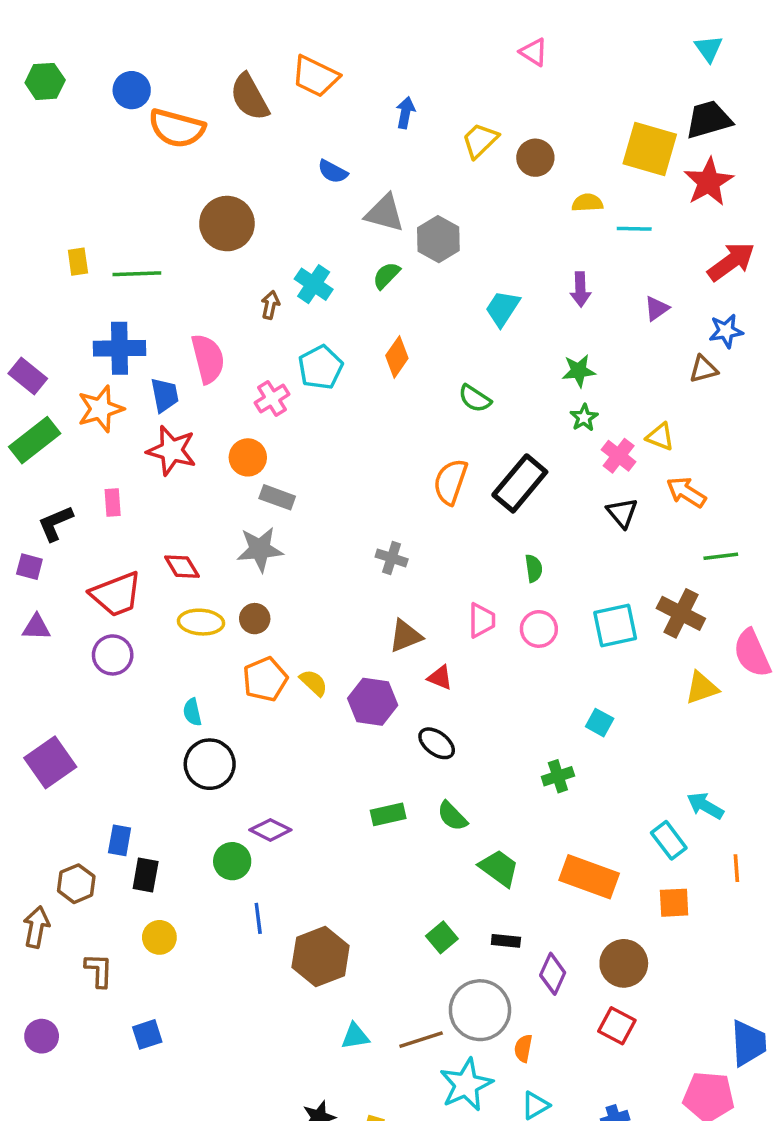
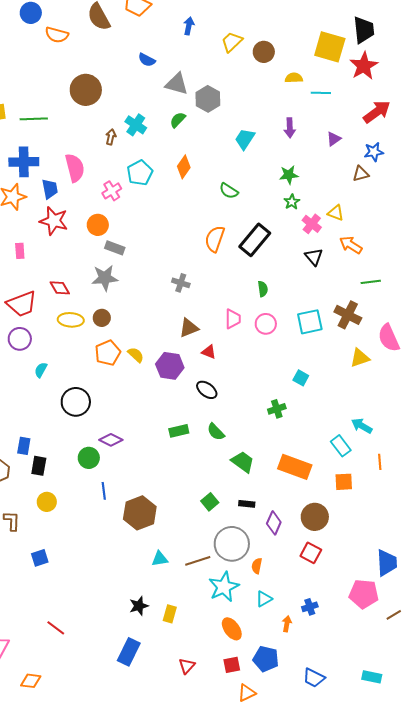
black trapezoid: (709, 120) -> (364, 30), turned 100
orange semicircle: (177, 128) -> (57, 35), size x0.7
cyan semicircle: (192, 712) -> (41, 370), moved, turned 42

